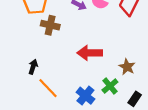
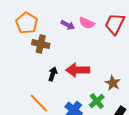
black arrow: (33, 67) -> (53, 74), moved

